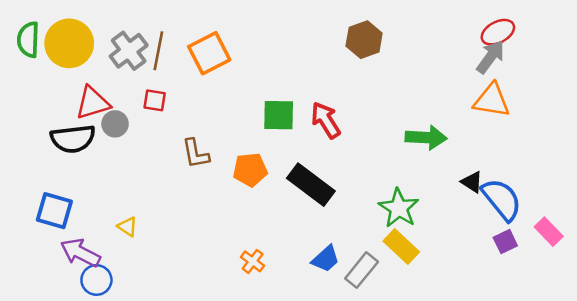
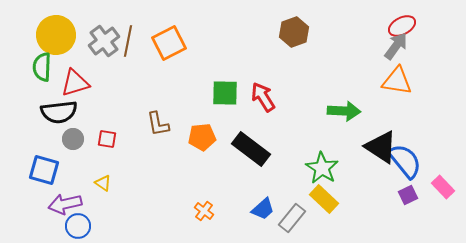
green semicircle: (28, 40) -> (42, 67), moved
red square: (155, 100) -> (107, 139), moved
gray circle: (115, 124) -> (73, 139), moved
black triangle: (472, 182) -> (381, 147), size x1.8
purple arrow: (80, 253) -> (65, 204), turned -40

